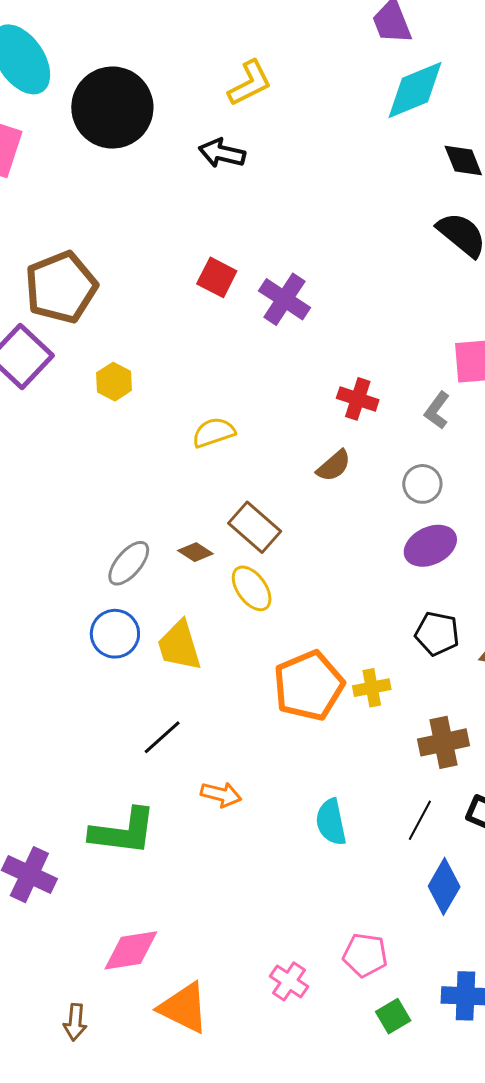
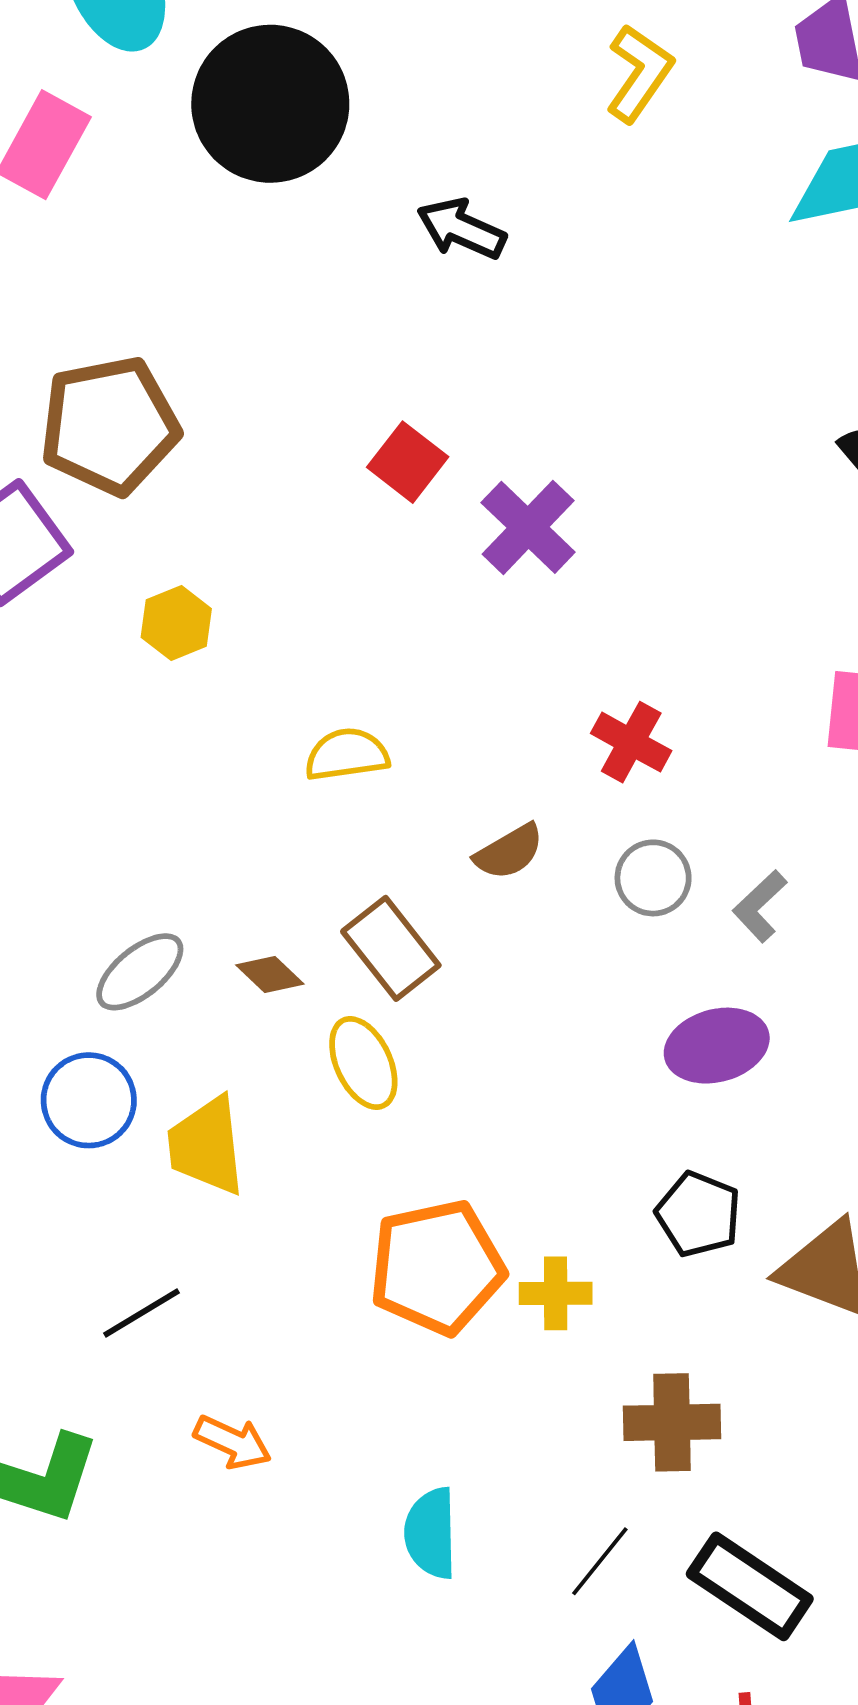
yellow L-shape: (250, 83) -> (639, 73), moved, turned -39
gray L-shape: (437, 410) -> (760, 906), moved
brown semicircle: (334, 466) -> (509, 852), moved
gray circle: (422, 484) -> (653, 878), moved

